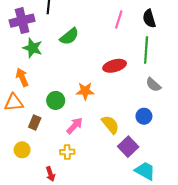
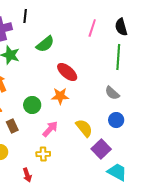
red ellipse: (115, 66) -> (67, 72), moved, turned 55
gray semicircle: (153, 85) -> (112, 93), moved
brown rectangle: (35, 123) -> (12, 126), turned -48

